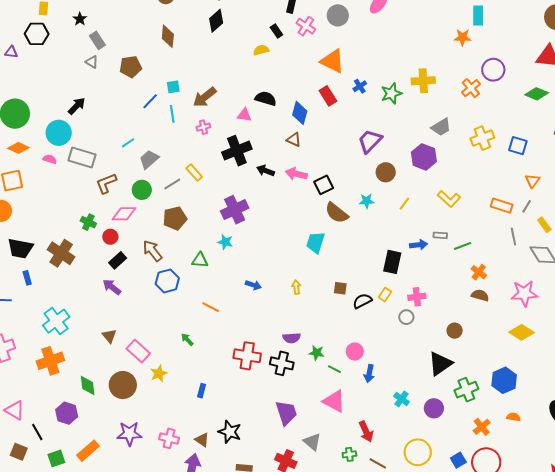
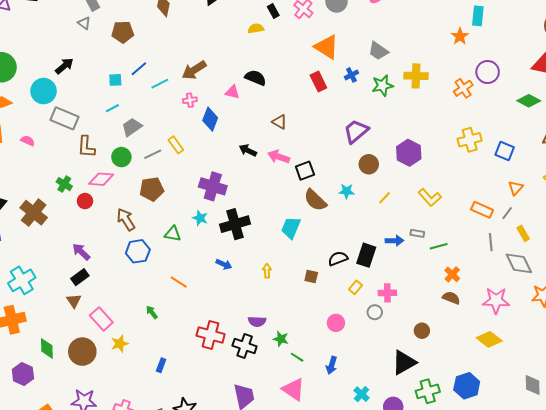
orange star: (463, 37) -> (460, 36), turned 30
cyan square: (173, 87) -> (115, 80), moved
blue diamond: (300, 113) -> (210, 119), moved
cyan line: (172, 114) -> (160, 84), turned 66
gray trapezoid: (441, 127) -> (378, 51), moved, turned 60
black cross: (237, 151) -> (235, 224), moved
pink semicircle: (50, 159) -> (28, 141), moved
brown L-shape: (106, 183) -> (86, 147), turned -70
purple cross: (235, 210) -> (213, 186), turned 36
black rectangle: (118, 260) -> (80, 277), moved
black semicircle: (362, 301) -> (338, 259), moved
pink circle: (355, 352) -> (336, 323), moved

